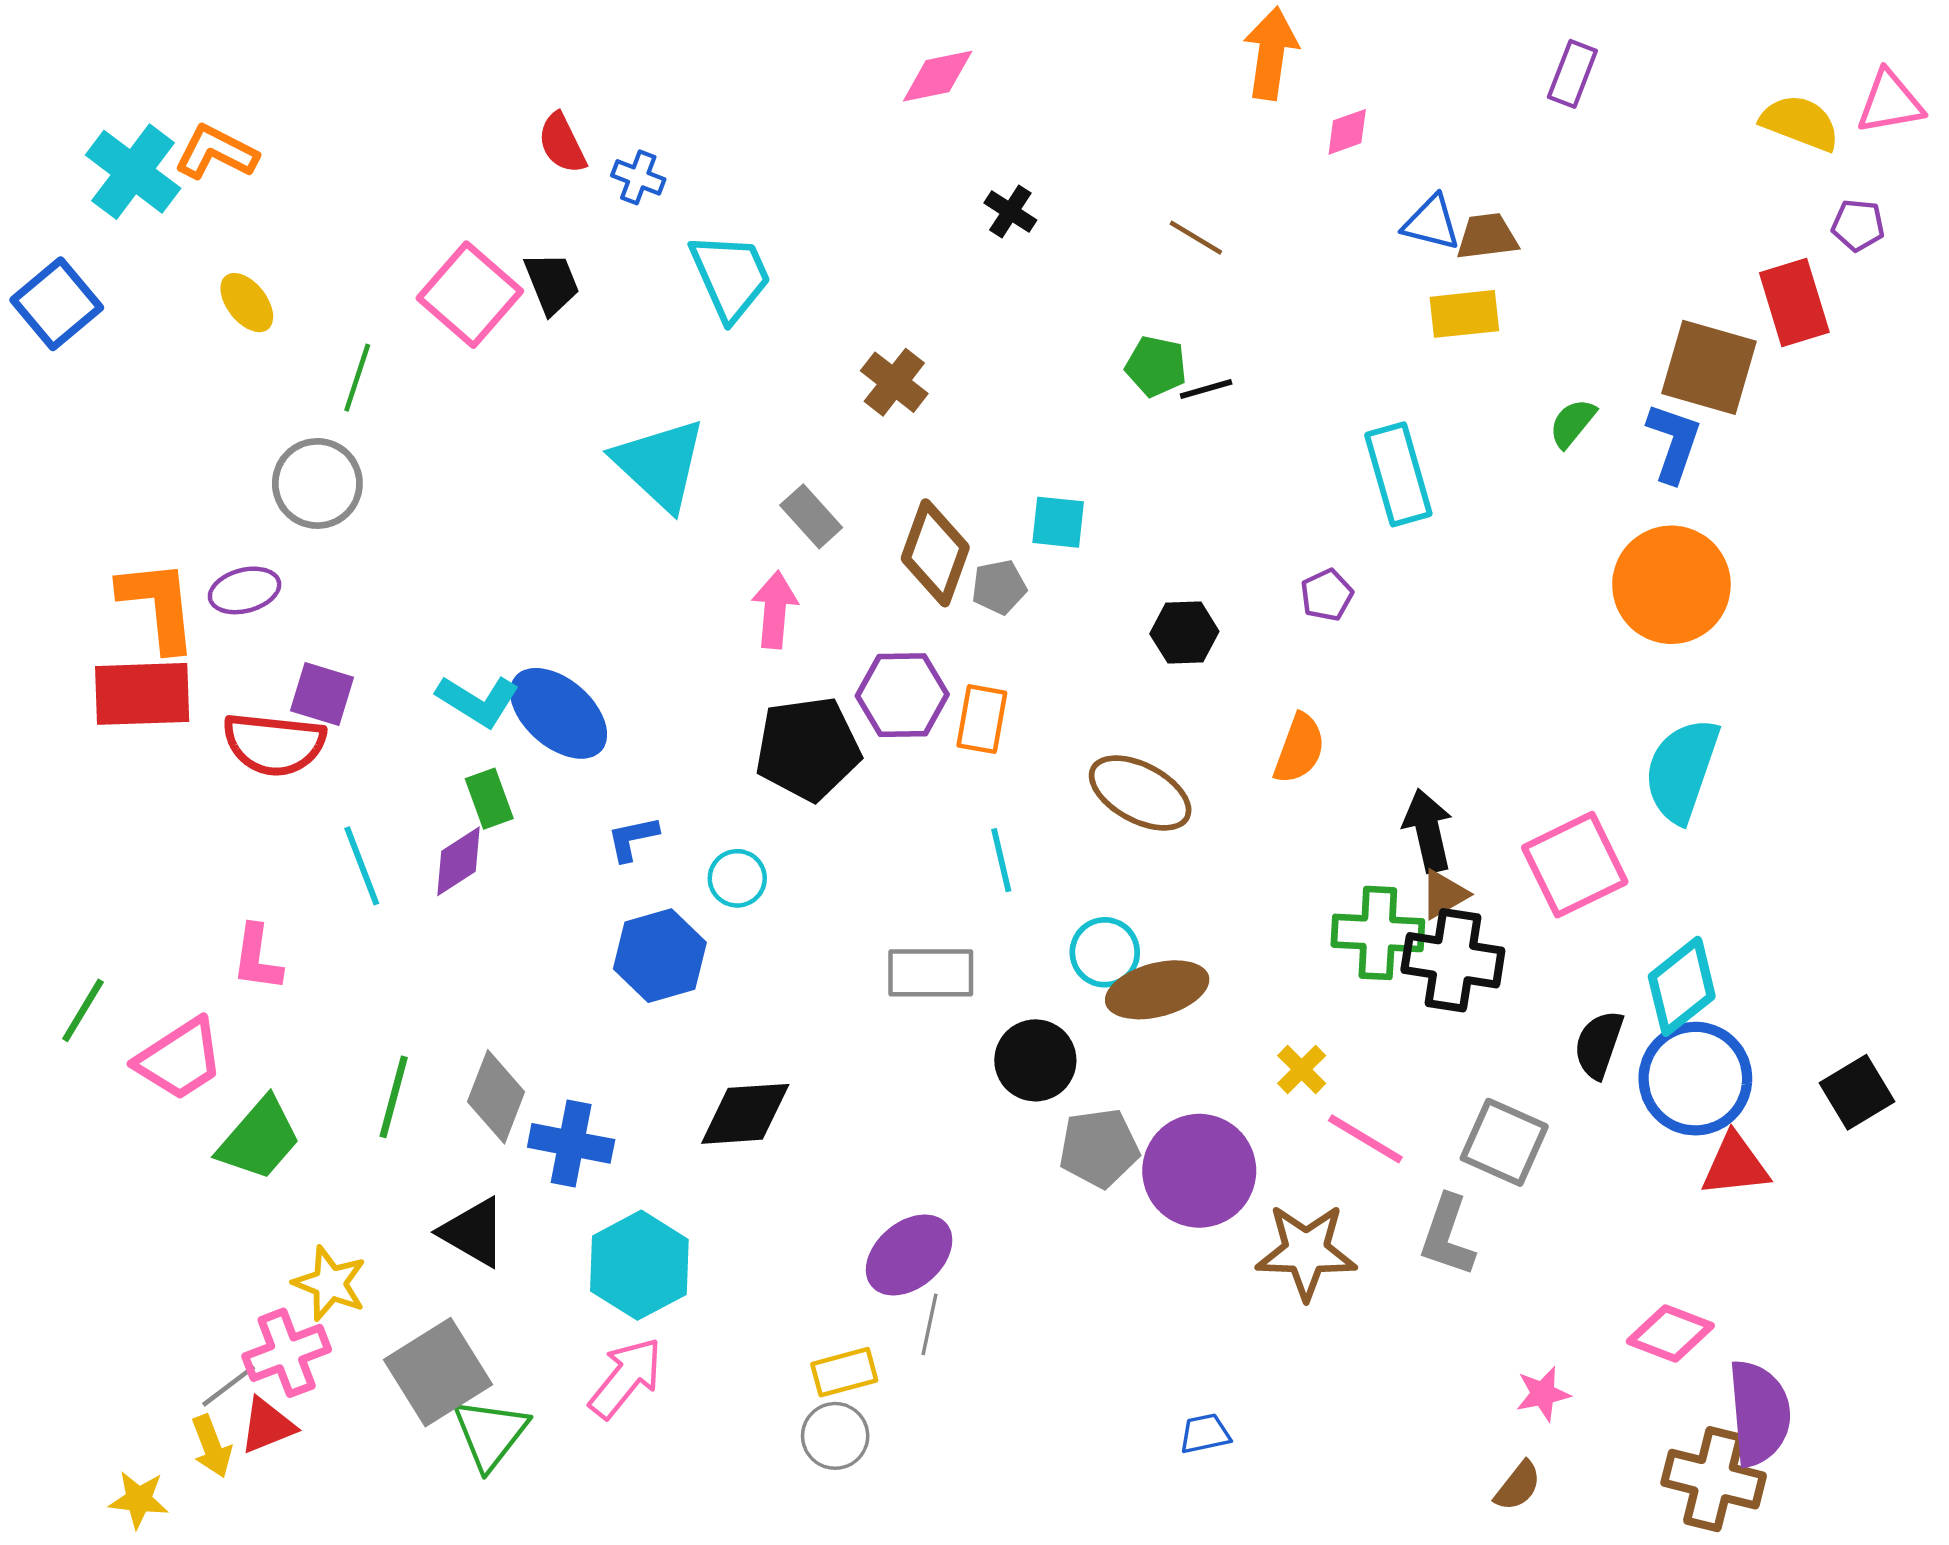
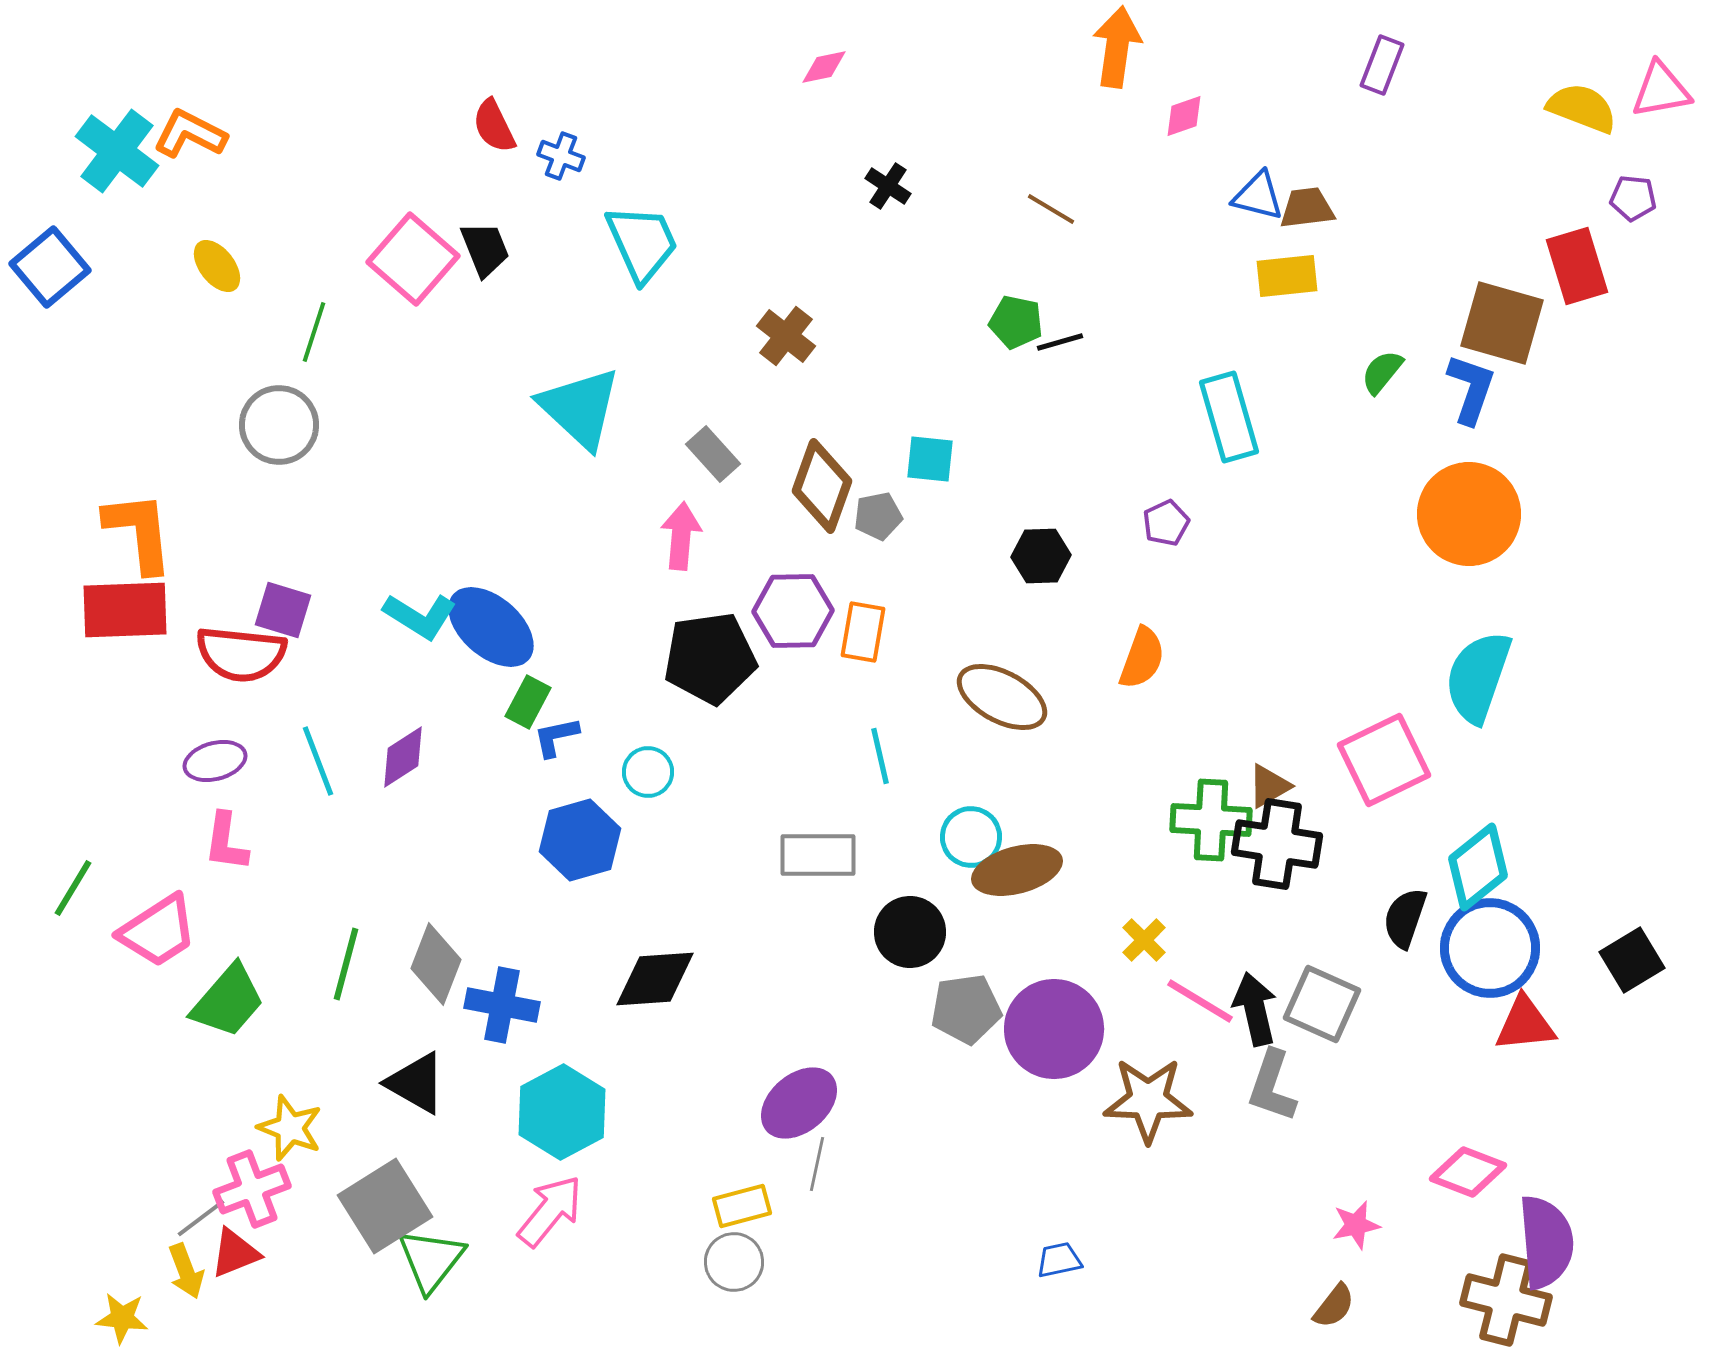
pink diamond: (938, 76) -> (824, 67), size x0.7
purple ellipse: (245, 590) -> (215, 761), moved
green rectangle: (489, 799) -> (528, 702), moved, turned 48
black arrow: (1428, 831) -> (1255, 1009), moved

